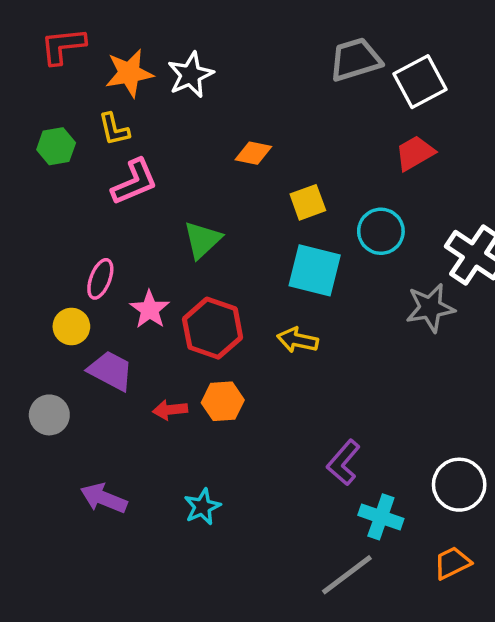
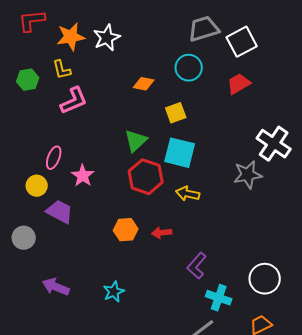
cyan circle: (381, 231) -> (189, 68), moved
green triangle: (202, 240) -> (136, 141), moved
red hexagon: (213, 328) -> (146, 177), moved
yellow arrow: (298, 340) -> (188, 194), moved
red arrow: (170, 410) -> (162, 233), moved

